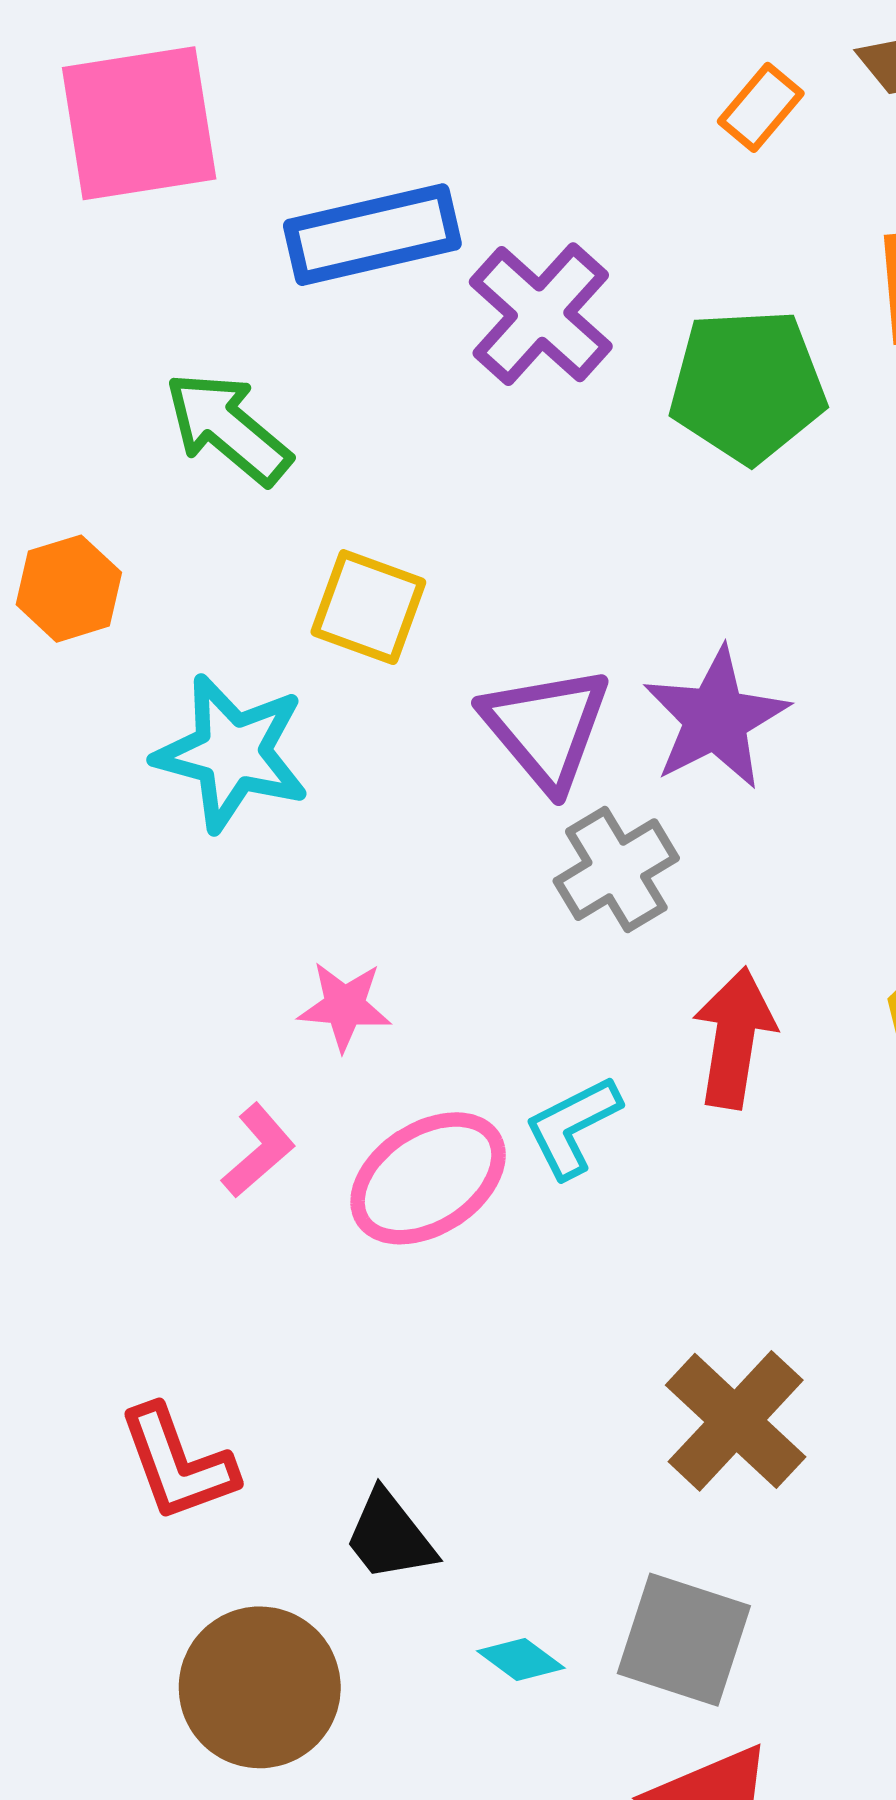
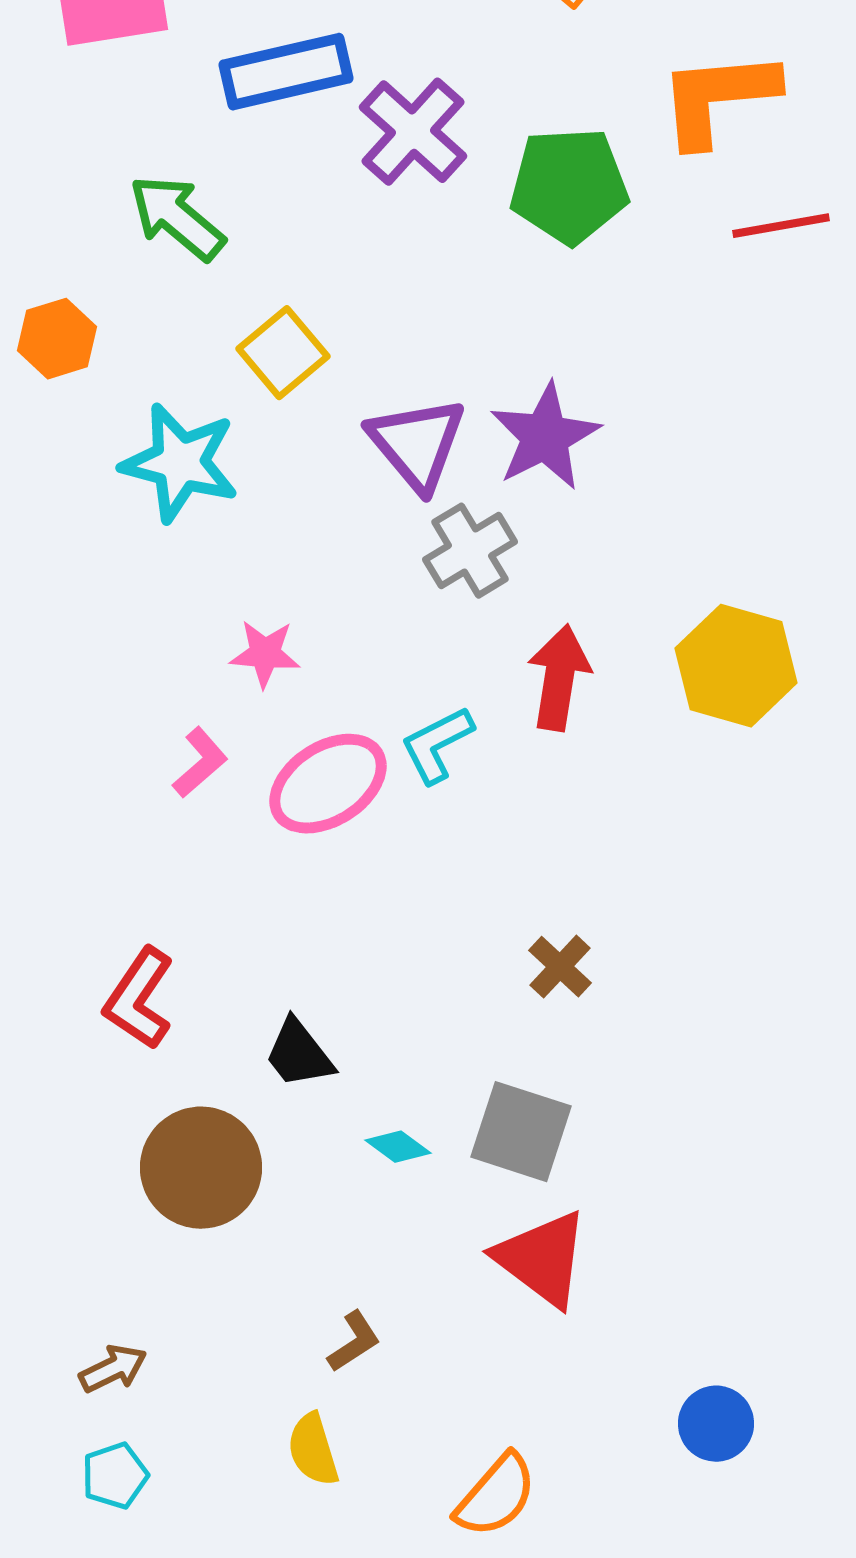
yellow square: (368, 607) -> (283, 353), turned 30
brown cross: (736, 1421) -> (560, 967), size x0.6
red L-shape: (178, 1463) -> (139, 999), turned 54

